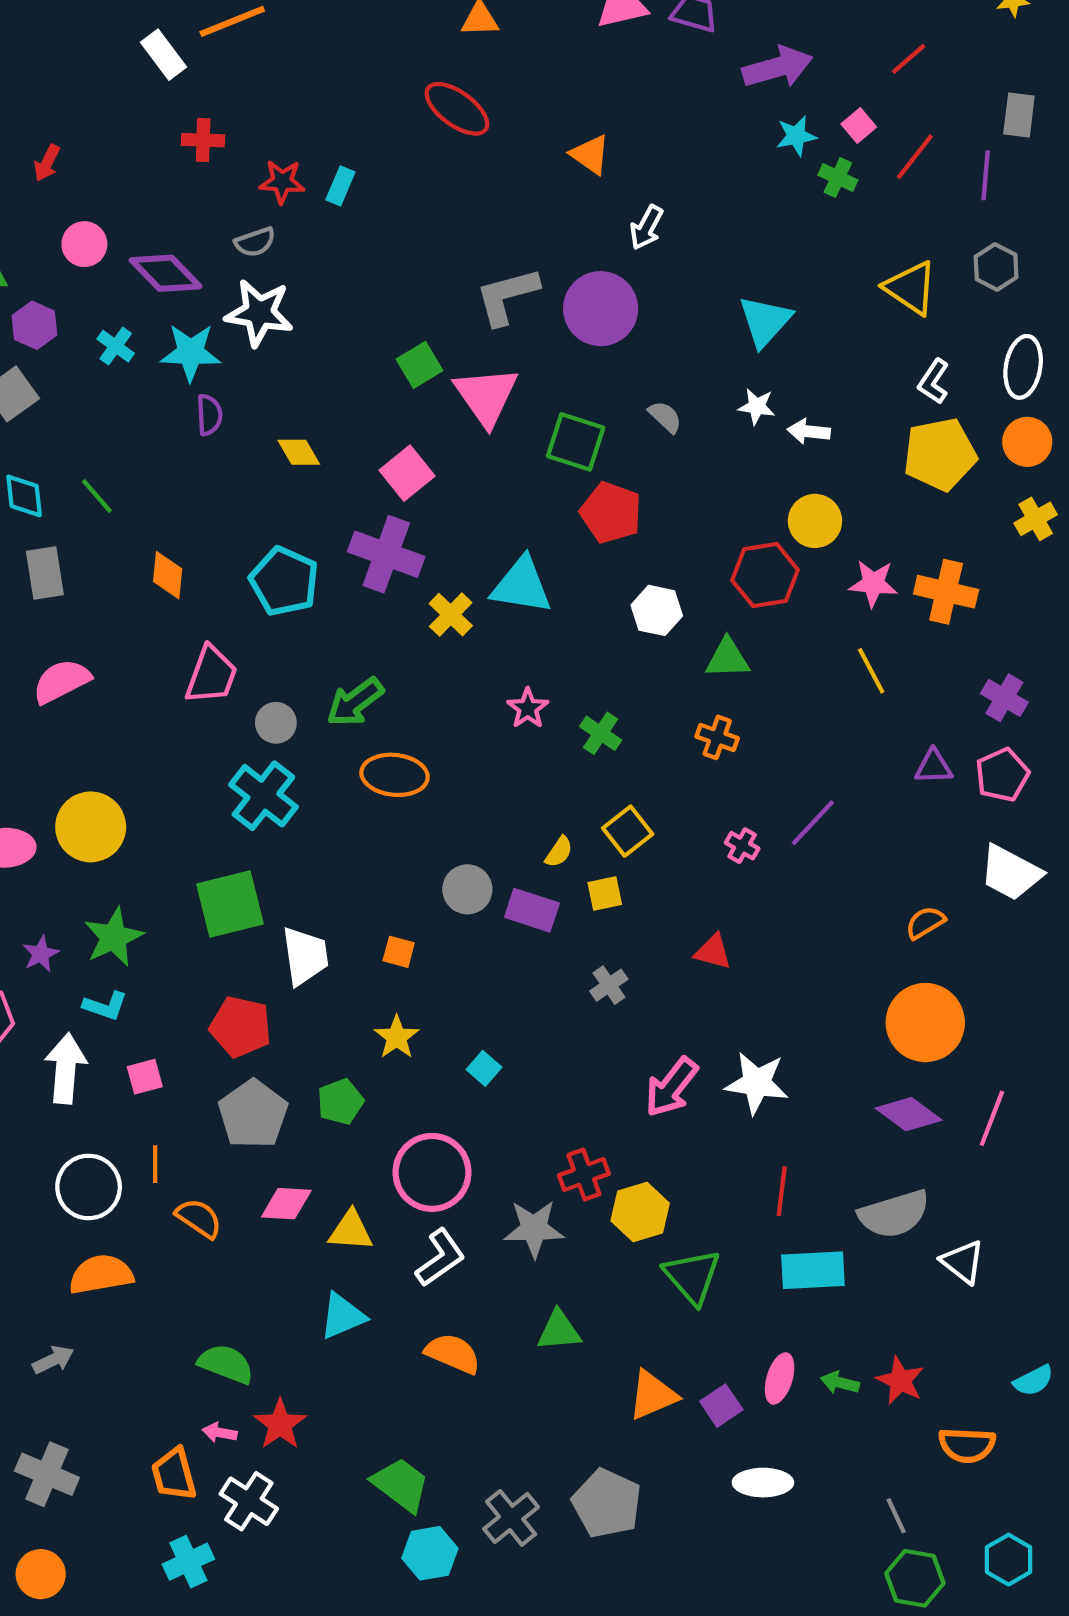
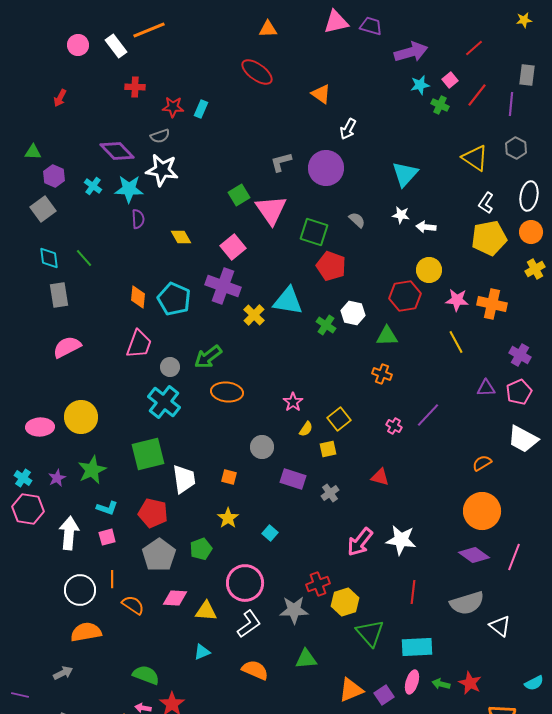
pink circle: (84, 244) -> (78, 45), moved
gray L-shape: (507, 296) -> (281, 162), size x0.7
orange diamond: (168, 575) -> (138, 297), moved
pink star: (528, 708) -> (293, 402), moved
green cross: (601, 733) -> (326, 325), moved
purple rectangle: (532, 910) -> (293, 479), moved
cyan L-shape: (105, 1006) -> (107, 508), moved
cyan rectangle: (813, 1270) -> (417, 647), moved
cyan triangle: (342, 1316) -> (202, 652), size x0.7

